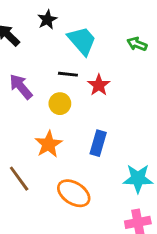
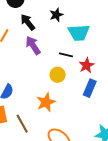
cyan trapezoid: (82, 41) -> (79, 33), turned 120
purple arrow: (21, 87) -> (33, 45), moved
blue rectangle: (98, 143) -> (90, 88), moved

